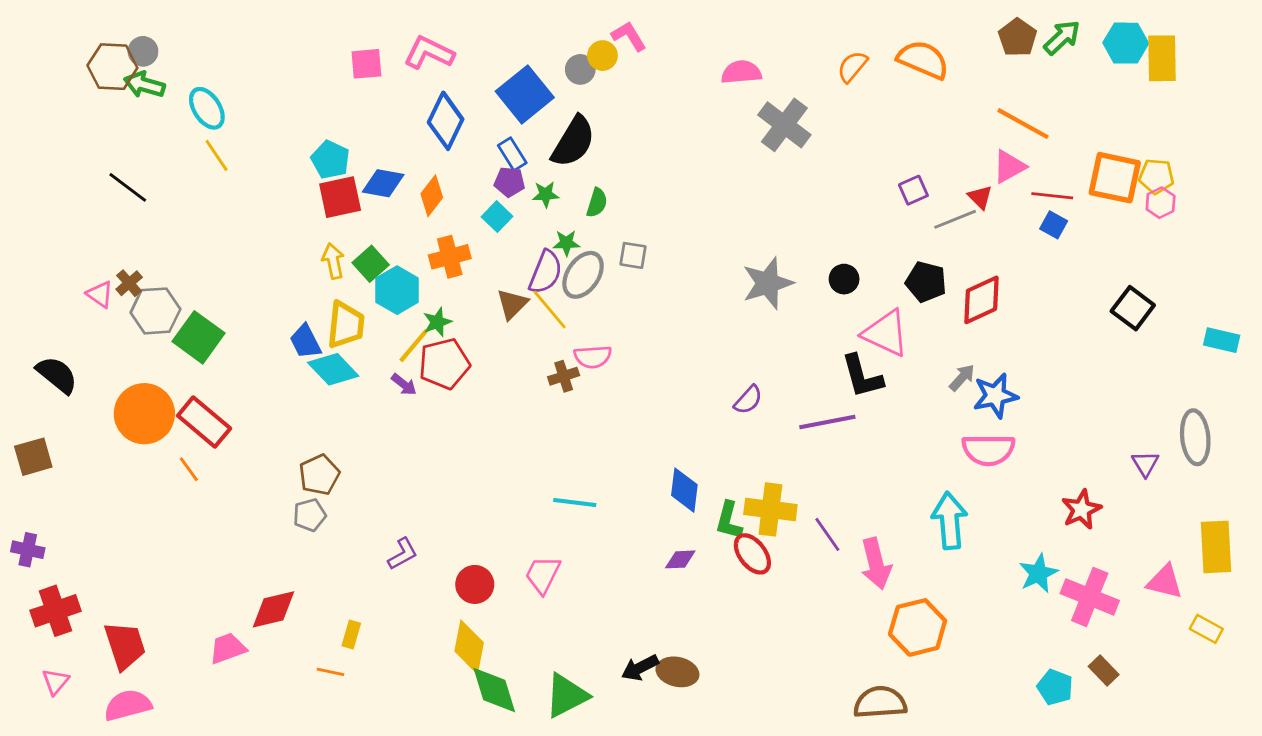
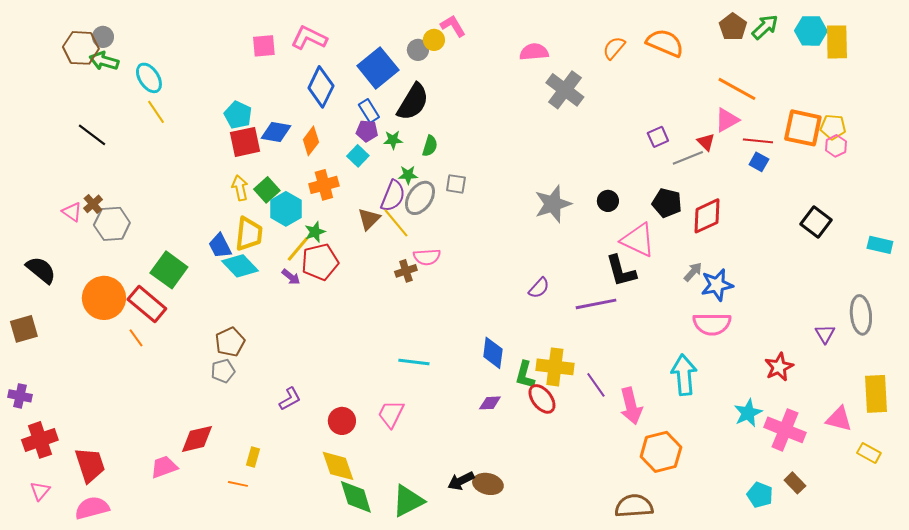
green square: (199, 337) -> (169, 270), moved
yellow diamond: (469, 647) -> (338, 466), turned -30

